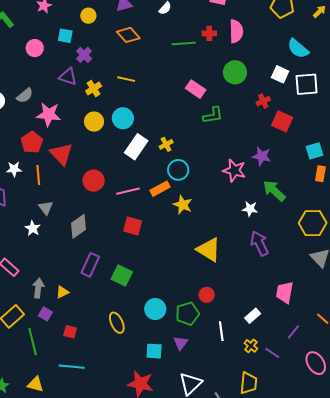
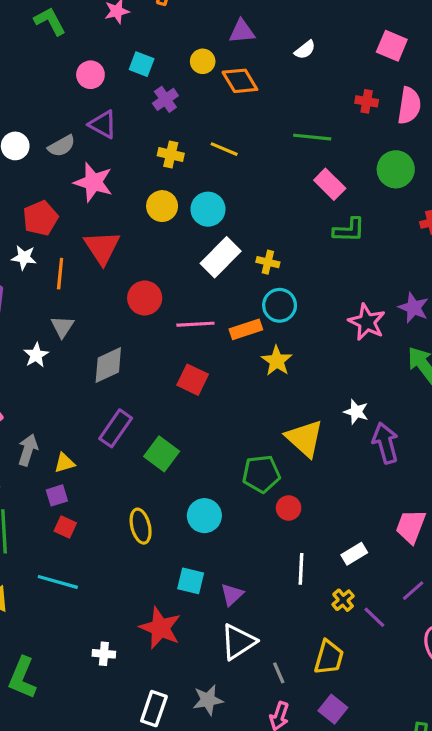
yellow circle: (88, 16) -> (203, 61), moved
green line: (184, 44) -> (312, 137), moved
purple triangle: (68, 77) -> (103, 124), moved
yellow cross: (94, 89) -> (171, 154), turned 35
red pentagon: (32, 142) -> (40, 218), moved
yellow cross: (166, 144) -> (268, 262), turned 32
white star: (250, 209) -> (356, 412), moved
purple square: (45, 314) -> (57, 495), moved, turned 32
green pentagon: (187, 314) -> (261, 474), moved
purple triangle: (181, 343) -> (232, 595), moved

